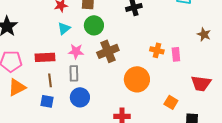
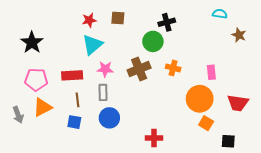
green circle: (94, 25) -> (153, 41), moved
cyan triangle: (64, 28) -> (92, 45), size x1.5
brown star: (204, 34) -> (239, 35), moved
orange cross: (157, 50) -> (173, 68), moved
orange circle: (137, 79) -> (200, 99), moved

